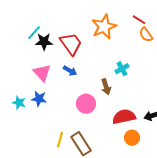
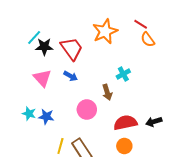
blue star: (39, 99) -> (46, 117), moved
cyan star: (19, 103) -> (29, 114), moved
orange circle: (132, 138) -> (124, 146), moved

